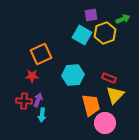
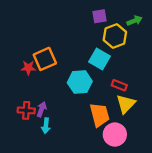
cyan square: (82, 35) -> (100, 59), moved
red star: (32, 76) -> (28, 68), moved

